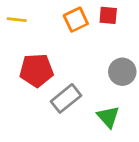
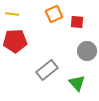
red square: (108, 15) -> (77, 22), moved
red pentagon: (36, 70) -> (15, 41), moved

